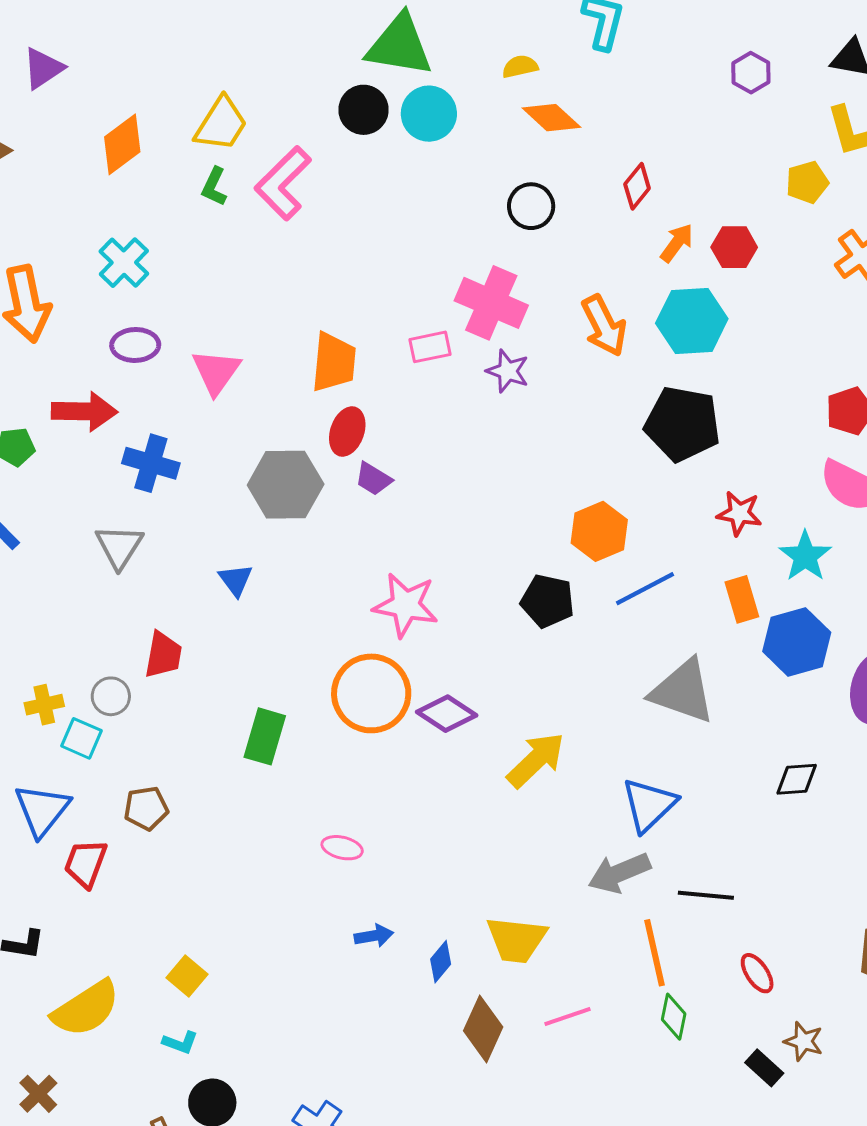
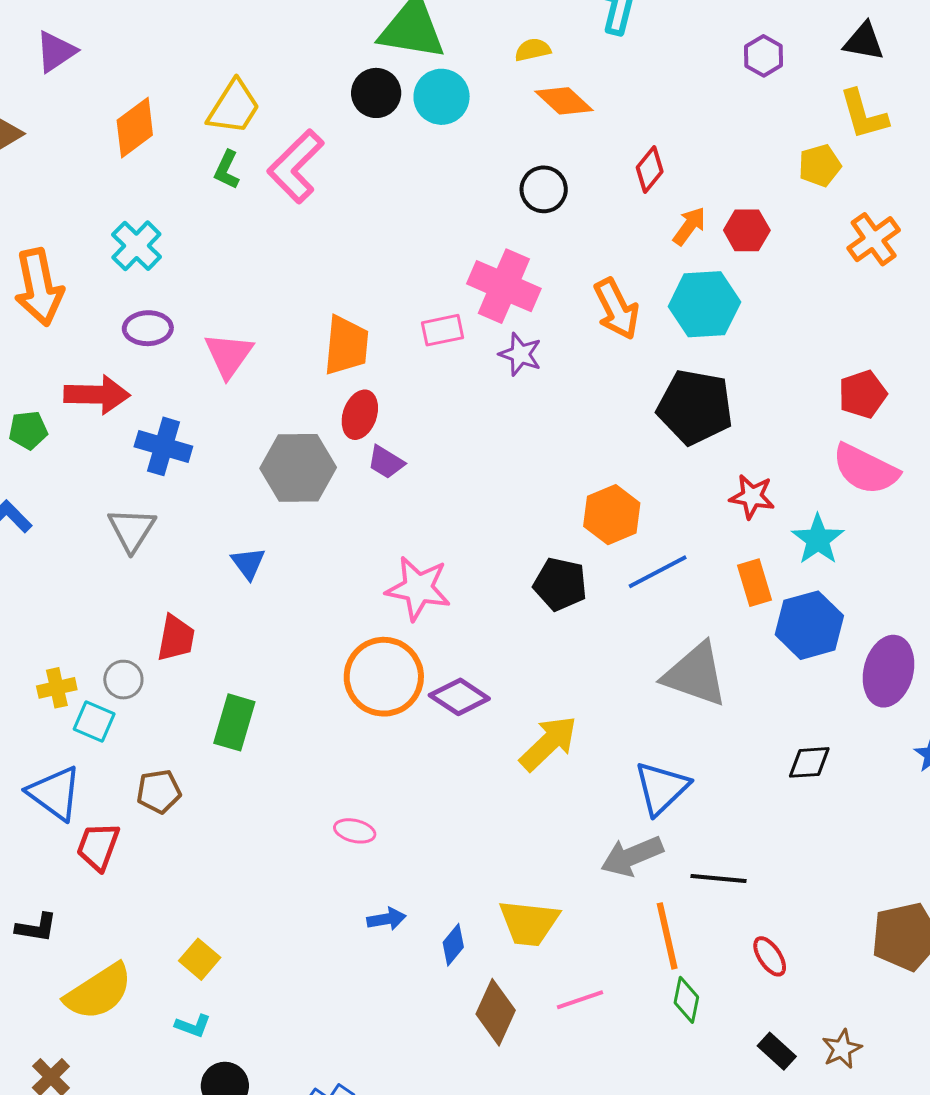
green rectangle: (265, 736) -> (234, 722), moved
blue triangle: (42, 810) -> (55, 793), turned -32
brown star: (804, 1041) -> (842, 1049), moved, turned 30

